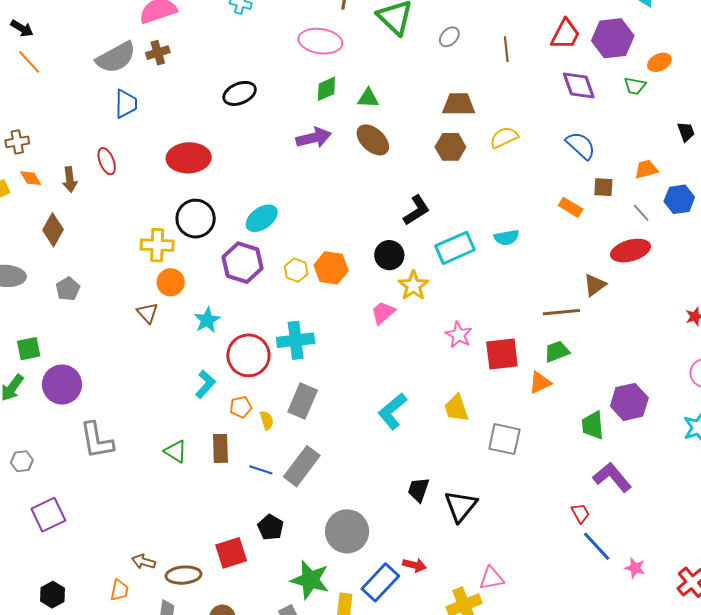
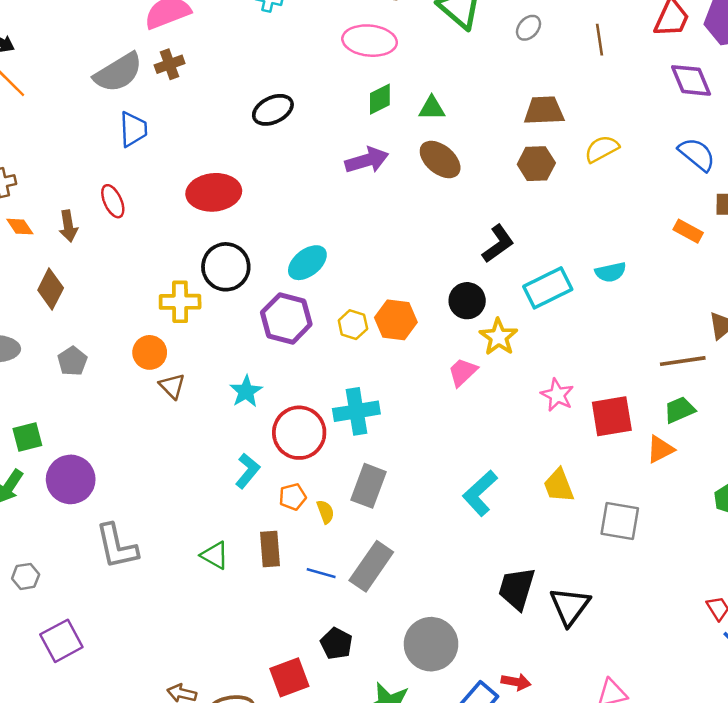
orange circle: (171, 282) -> (150, 352), moved
black trapezoid: (419, 490) -> (517, 589), size x1.4

